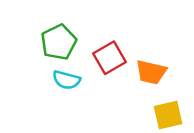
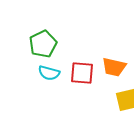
red square: (109, 58) -> (82, 73), moved, turned 35

